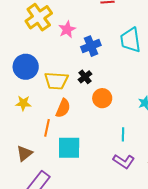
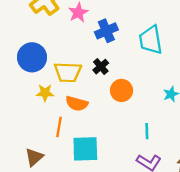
cyan trapezoid: (131, 40) -> (151, 40), moved
yellow star: (23, 103) -> (45, 93), moved
orange semicircle: (63, 108) -> (77, 104), turned 84

